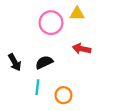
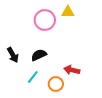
red arrow: (82, 49) -> (72, 70), moved
cyan line: (37, 87) -> (33, 77), turned 32

